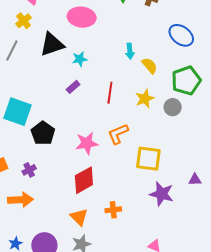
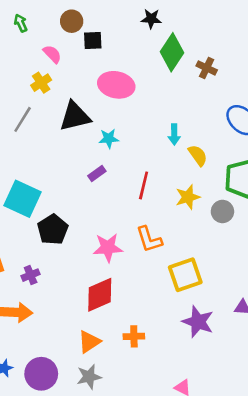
orange L-shape: (118, 134) -> (149, 239), turned -90
yellow square: (148, 159) -> (185, 275), turned -32
orange triangle: (79, 217) -> (89, 342), turned 36

